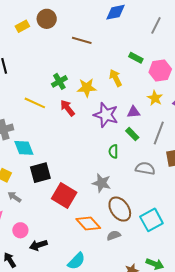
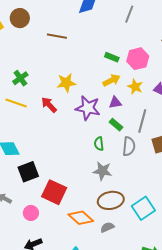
green rectangle: (136, 58) -> (112, 57), moved
yellow arrow: (116, 78) -> (111, 80), moved, turned 96
green cross: (59, 81) -> (20, 78), moved
gray semicircle: (145, 168) -> (129, 146), moved, turned 90
gray star: (101, 183) -> (102, 171), moved
brown ellipse: (120, 209) -> (111, 200), turned -60
pink circle: (20, 230) -> (31, 213), moved

